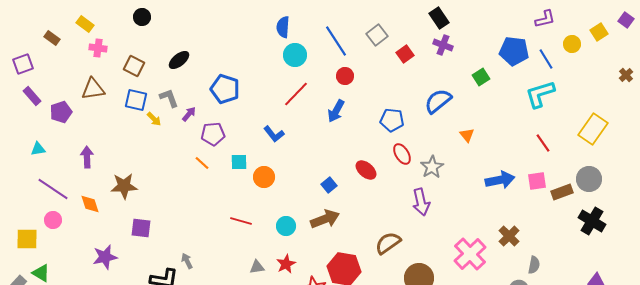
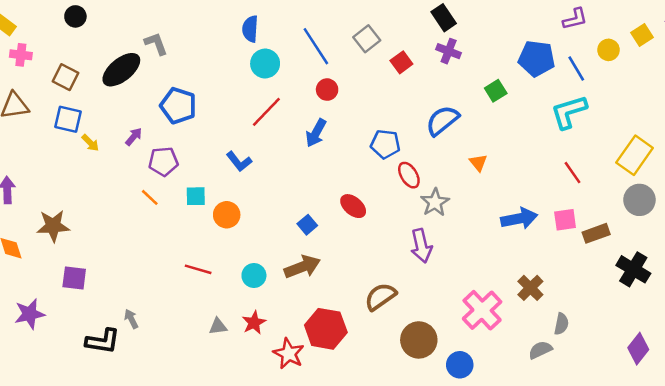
black ellipse: (179, 60) -> (121, 70), size x1.5
gray L-shape: (169, 98) -> (156, 44), moved
red ellipse: (402, 154) -> (409, 175), moved
gray circle: (589, 179) -> (639, 200), moved

